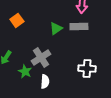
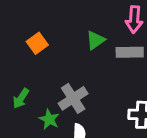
green triangle: (56, 28) -> (95, 40), moved

